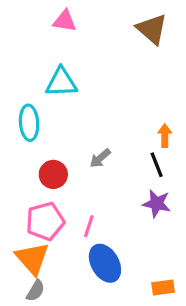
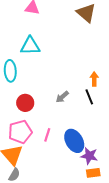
gray arrow: (100, 158) -> (62, 97), moved
purple star: (157, 203) -> (89, 156), moved
blue ellipse: (105, 263) -> (74, 141), moved

